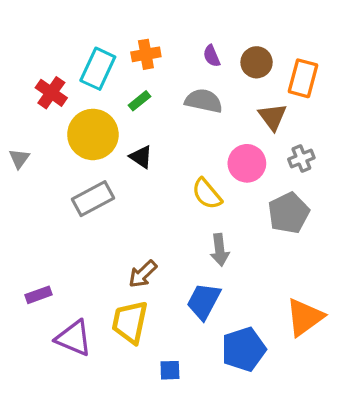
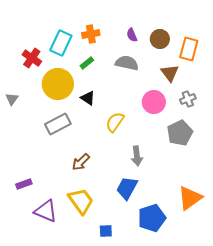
yellow semicircle: (207, 194) -> (115, 122), moved, turned 75
brown arrow: (143, 274) -> (81, 162), moved
yellow trapezoid: (130, 322) -> (81, 201), turned 132

